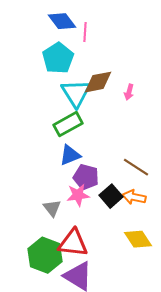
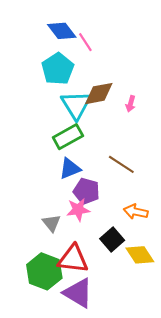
pink line: (85, 32) -> (85, 42), turned -36
brown line: (136, 167) -> (121, 164), moved
black square: (111, 196) -> (112, 239), moved

